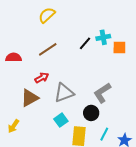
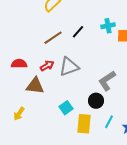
black line: (85, 43) -> (78, 32), moved
red semicircle: (13, 57) -> (19, 64), moved
gray triangle: (64, 93) -> (69, 67), moved
brown triangle: (30, 98) -> (35, 86), turned 36

